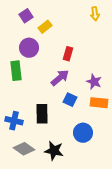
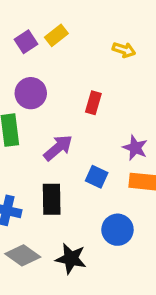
yellow arrow: (95, 14) -> (124, 50), moved, turned -64
yellow rectangle: (45, 27) -> (56, 35), moved
purple arrow: (60, 78) -> (58, 148), moved

